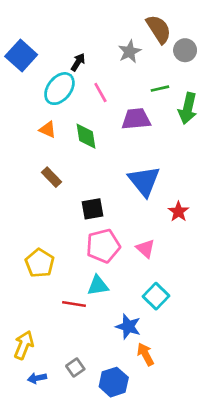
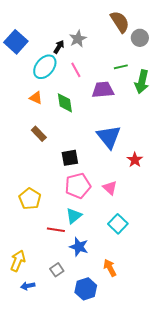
gray star: (130, 52) -> (78, 39), moved
cyan triangle: (98, 286) -> (74, 216), turned -30
blue star: (128, 327) -> (79, 247), moved
gray square: (75, 367) -> (57, 270), moved

